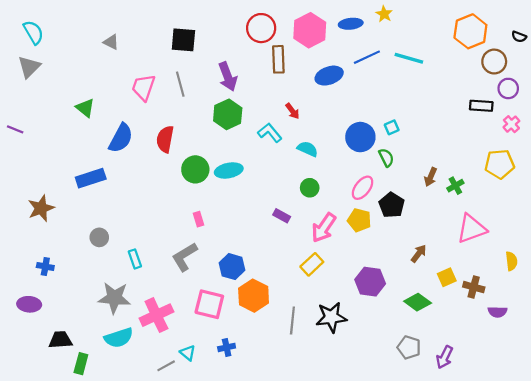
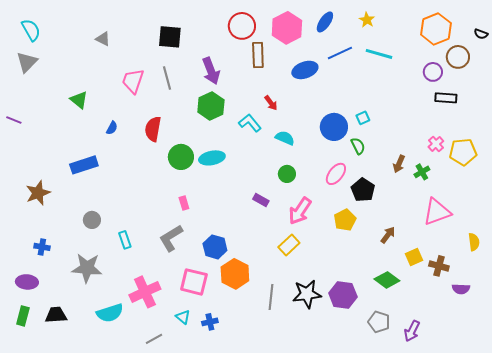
yellow star: (384, 14) -> (367, 20), moved
blue ellipse: (351, 24) -> (325, 22), turned -50
purple circle: (508, 88) -> (433, 72), moved
pink cross: (511, 124) -> (436, 144), moved
blue semicircle: (121, 138) -> (112, 128), size x0.5
yellow pentagon: (359, 220) -> (345, 220), moved, turned 30
purple hexagon: (370, 282) -> (343, 295), moved
gray star: (114, 298) -> (87, 268), moved
cyan triangle: (188, 353) -> (183, 317), moved
green rectangle: (81, 364) -> (23, 316), moved

